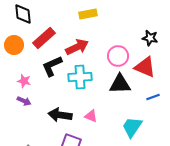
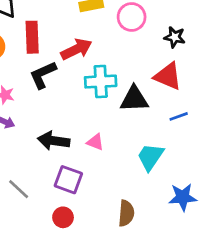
red rectangle: (44, 38) -> (32, 37), turned -50
pink circle: (118, 56) -> (132, 17), moved
cyan cross: (80, 77) -> (101, 82), moved

